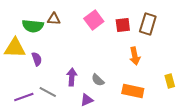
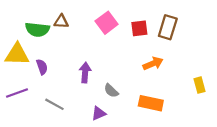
orange arrow: (135, 56) -> (153, 63), turned -102
purple arrow: (72, 77) -> (85, 73), moved
yellow rectangle: (170, 81) -> (200, 85), moved
purple line: (24, 97) -> (17, 93), moved

